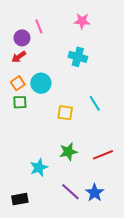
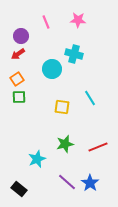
pink line: (39, 26) -> (46, 22), moved
cyan circle: (41, 83) -> (52, 69), moved
black rectangle: (20, 199) -> (19, 189), turned 49

